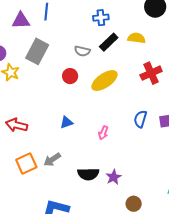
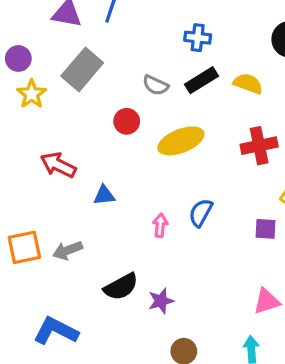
blue semicircle: (140, 119) -> (201, 213), moved
red arrow: (17, 125) -> (58, 165), moved
pink arrow: (103, 133) -> (160, 225), turned 152
black semicircle: (88, 174) -> (121, 287), turned -40

